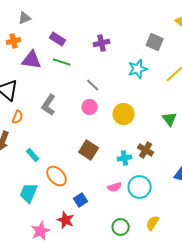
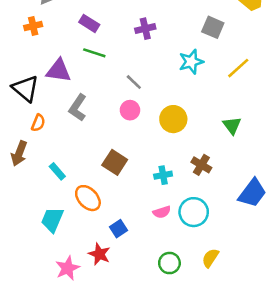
purple triangle: (32, 60) -> (59, 71), moved
brown square: (89, 150) -> (115, 162), moved
cyan cross: (125, 158) -> (163, 175), moved

